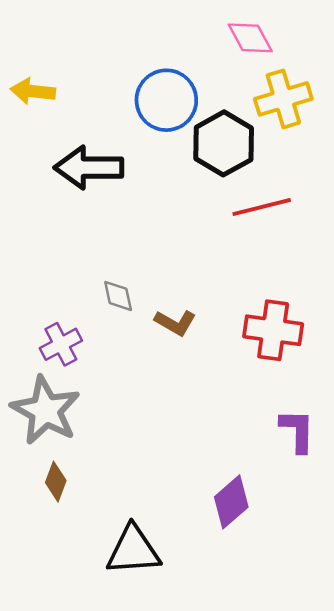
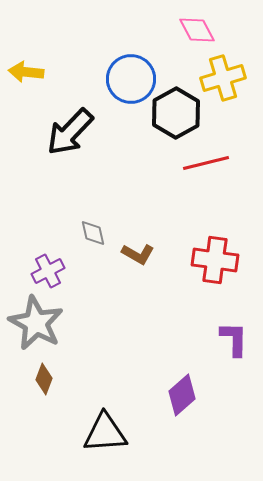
black arrow: (89, 168) -> (70, 132), turned -46

